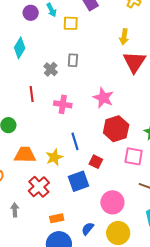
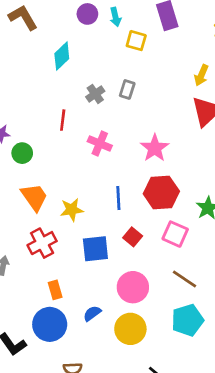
blue line: (75, 141) -> (118, 198), moved
orange trapezoid: (25, 155) -> (34, 197), turned 40
red square: (96, 162) -> (133, 237), moved
orange rectangle: (57, 218) -> (55, 290), turned 72

